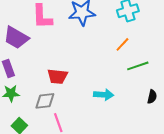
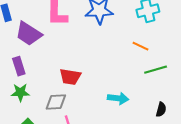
orange line: (122, 44) -> (140, 46), turned 70
black semicircle: (152, 97) -> (161, 109), moved

